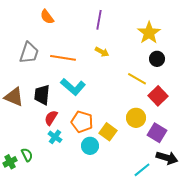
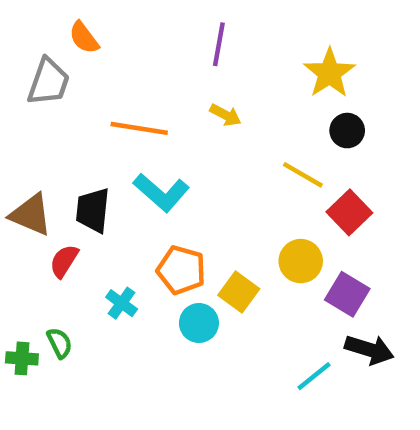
orange semicircle: (47, 17) -> (84, 38), moved
gray trapezoid: (29, 53) -> (48, 82), moved
red semicircle: (51, 118) -> (64, 261), moved
green cross: (10, 162) -> (22, 358), turned 32

